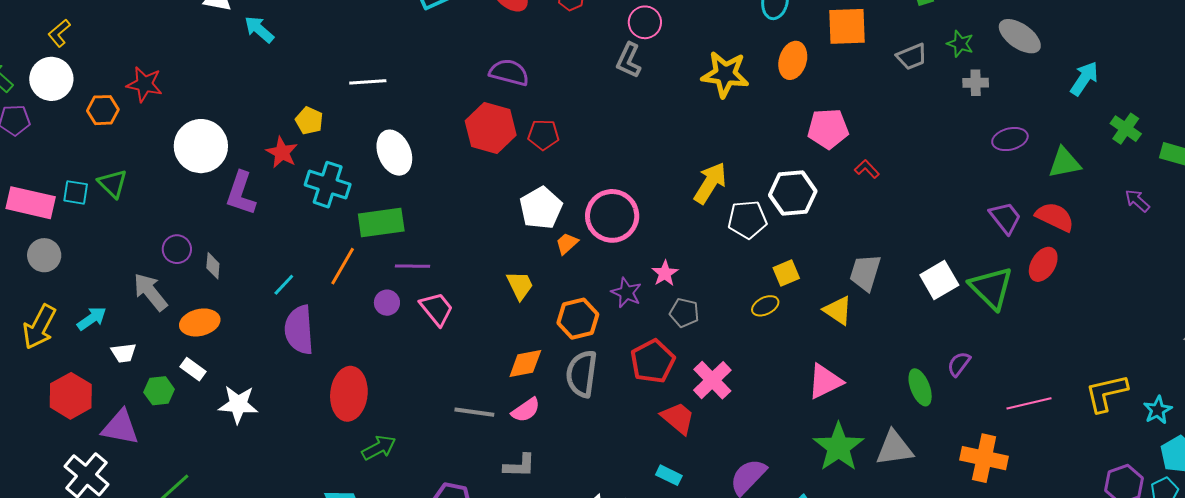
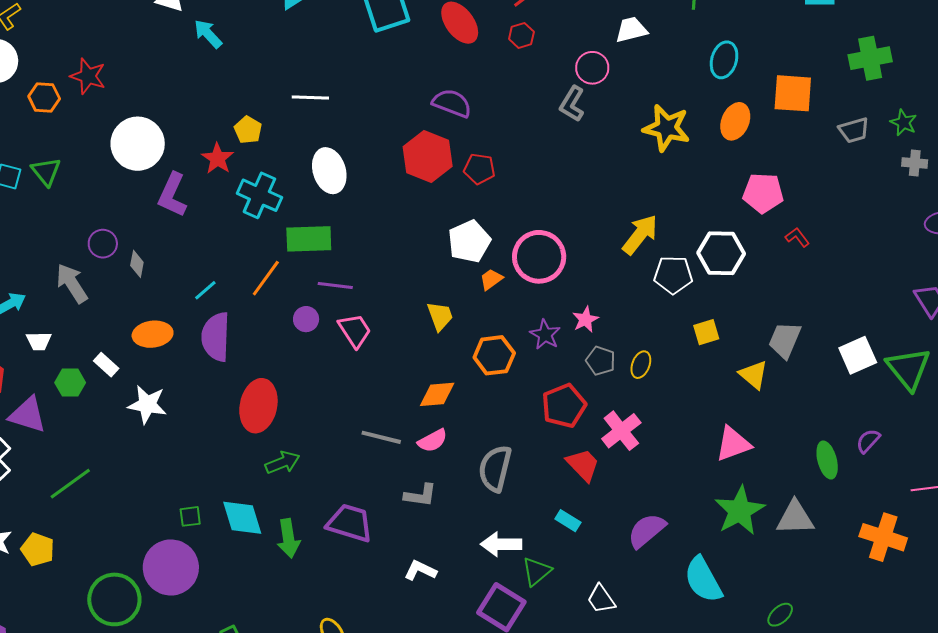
yellow ellipse: (765, 306) -> (641, 365), moved, turned -48
orange ellipse: (200, 322) -> (153, 334), moved
gray semicircle: (582, 374) -> (495, 468), moved

